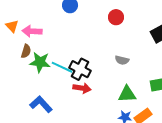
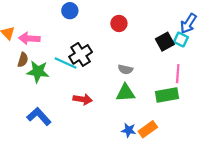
cyan line: (62, 67) -> (66, 63), moved
black cross: (80, 69) -> (81, 54), moved, turned 30
green triangle: (127, 94) -> (125, 93), moved

